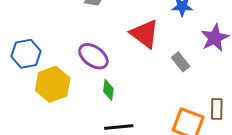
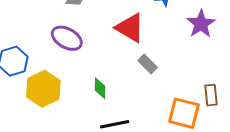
purple ellipse: (93, 56) -> (67, 38), moved
gray rectangle: (181, 62) -> (148, 64), moved

